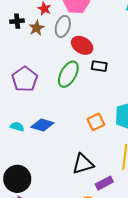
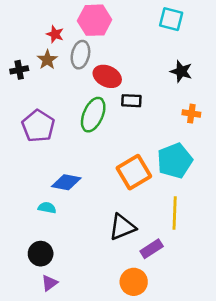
black cross: (17, 21) -> (19, 70), moved
orange square: (96, 122) -> (134, 172), size x1.5
cyan semicircle: (17, 127) -> (47, 208), moved
black circle: (17, 179) -> (41, 254), size x0.7

